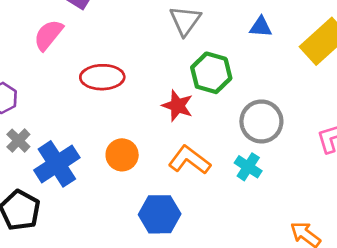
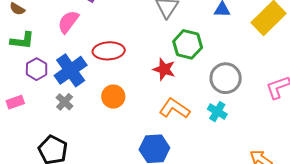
gray cross: (18, 141) -> (65, 102), moved
orange circle: (122, 155) -> (113, 97), moved
blue cross: (57, 164) -> (71, 70), moved

